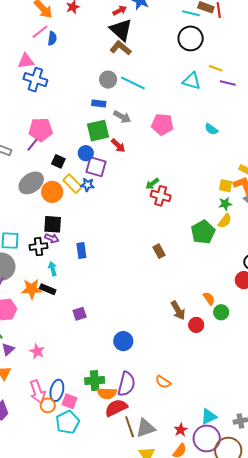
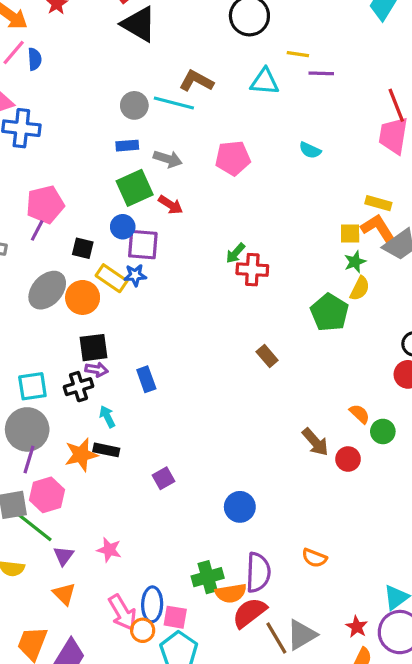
brown L-shape: (121, 48) -> (196, 81), moved

